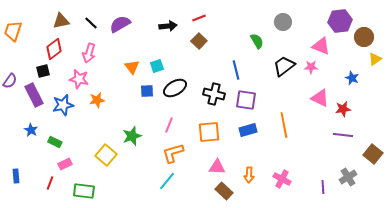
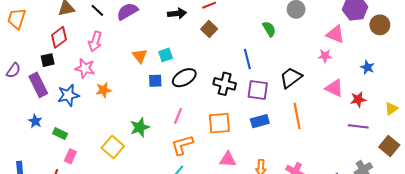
yellow triangle: (375, 59) -> (391, 109), moved
black trapezoid: (284, 66) -> (291, 78), moved
pink rectangle: (65, 164) -> (70, 156), turned -40

